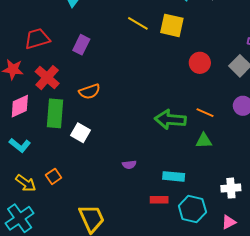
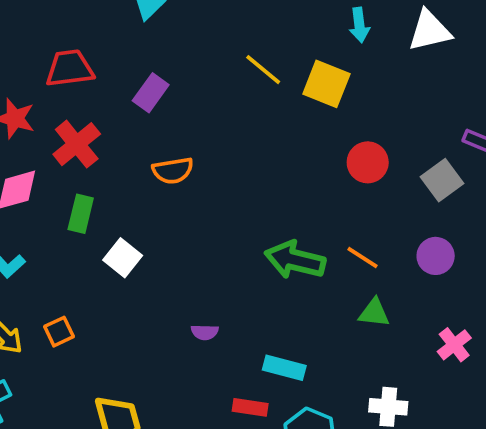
orange semicircle: (89, 91) -> (173, 171), moved
green rectangle: (55, 113) -> (81, 214), size x0.7
green triangle: (204, 141) -> (374, 313), moved

